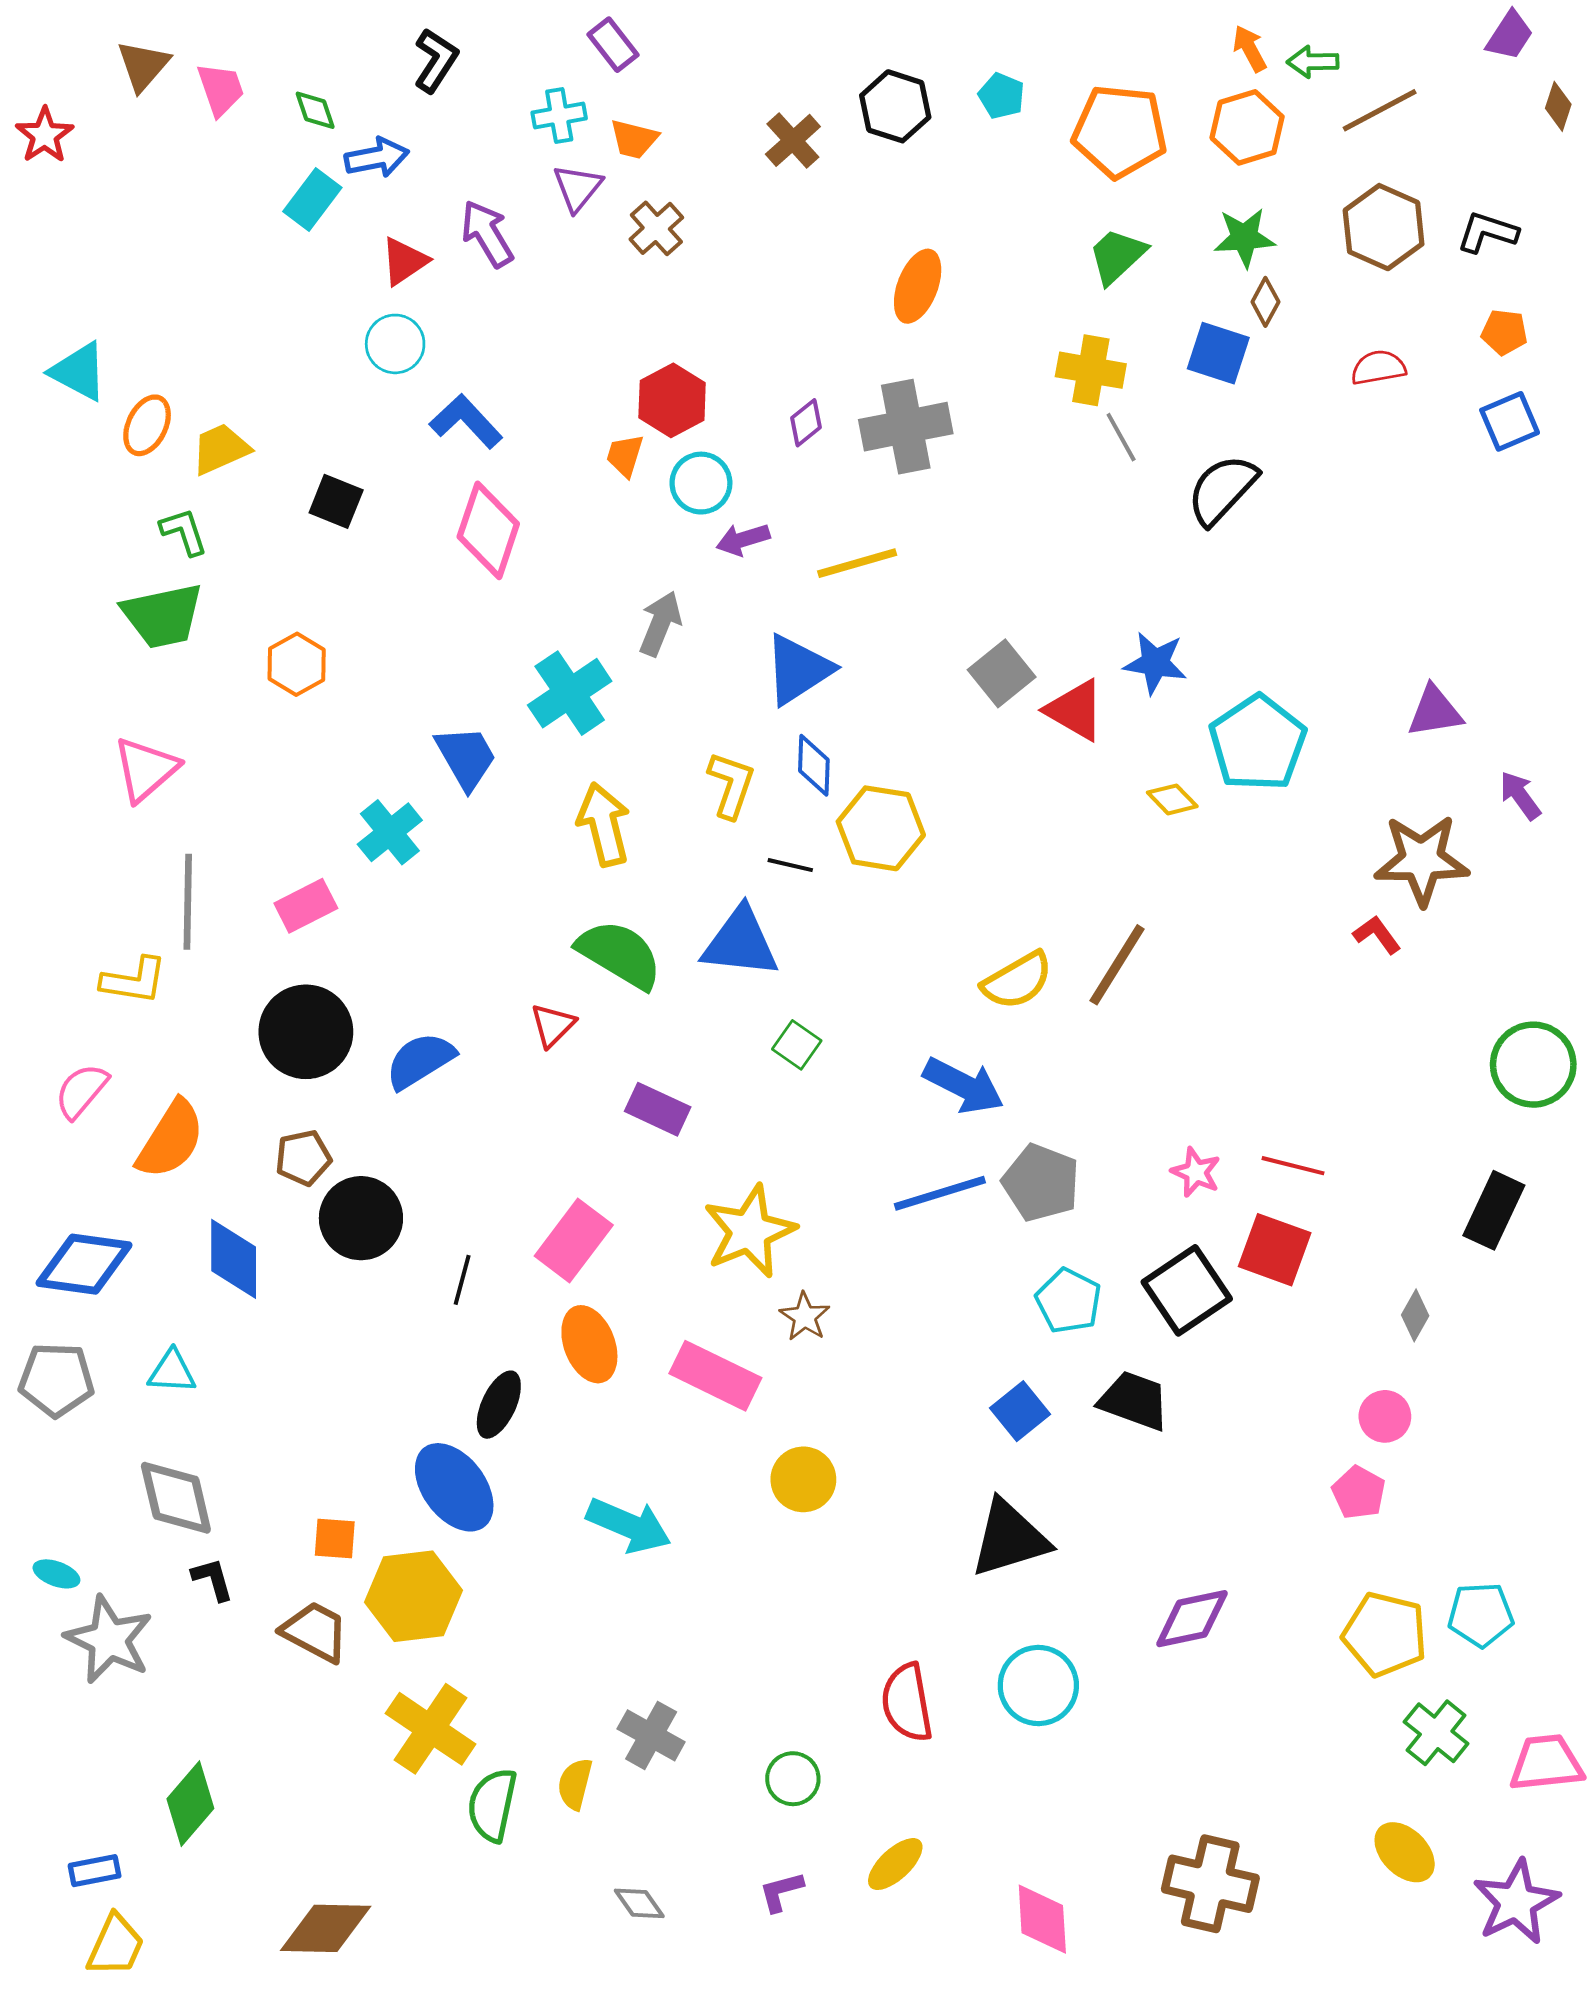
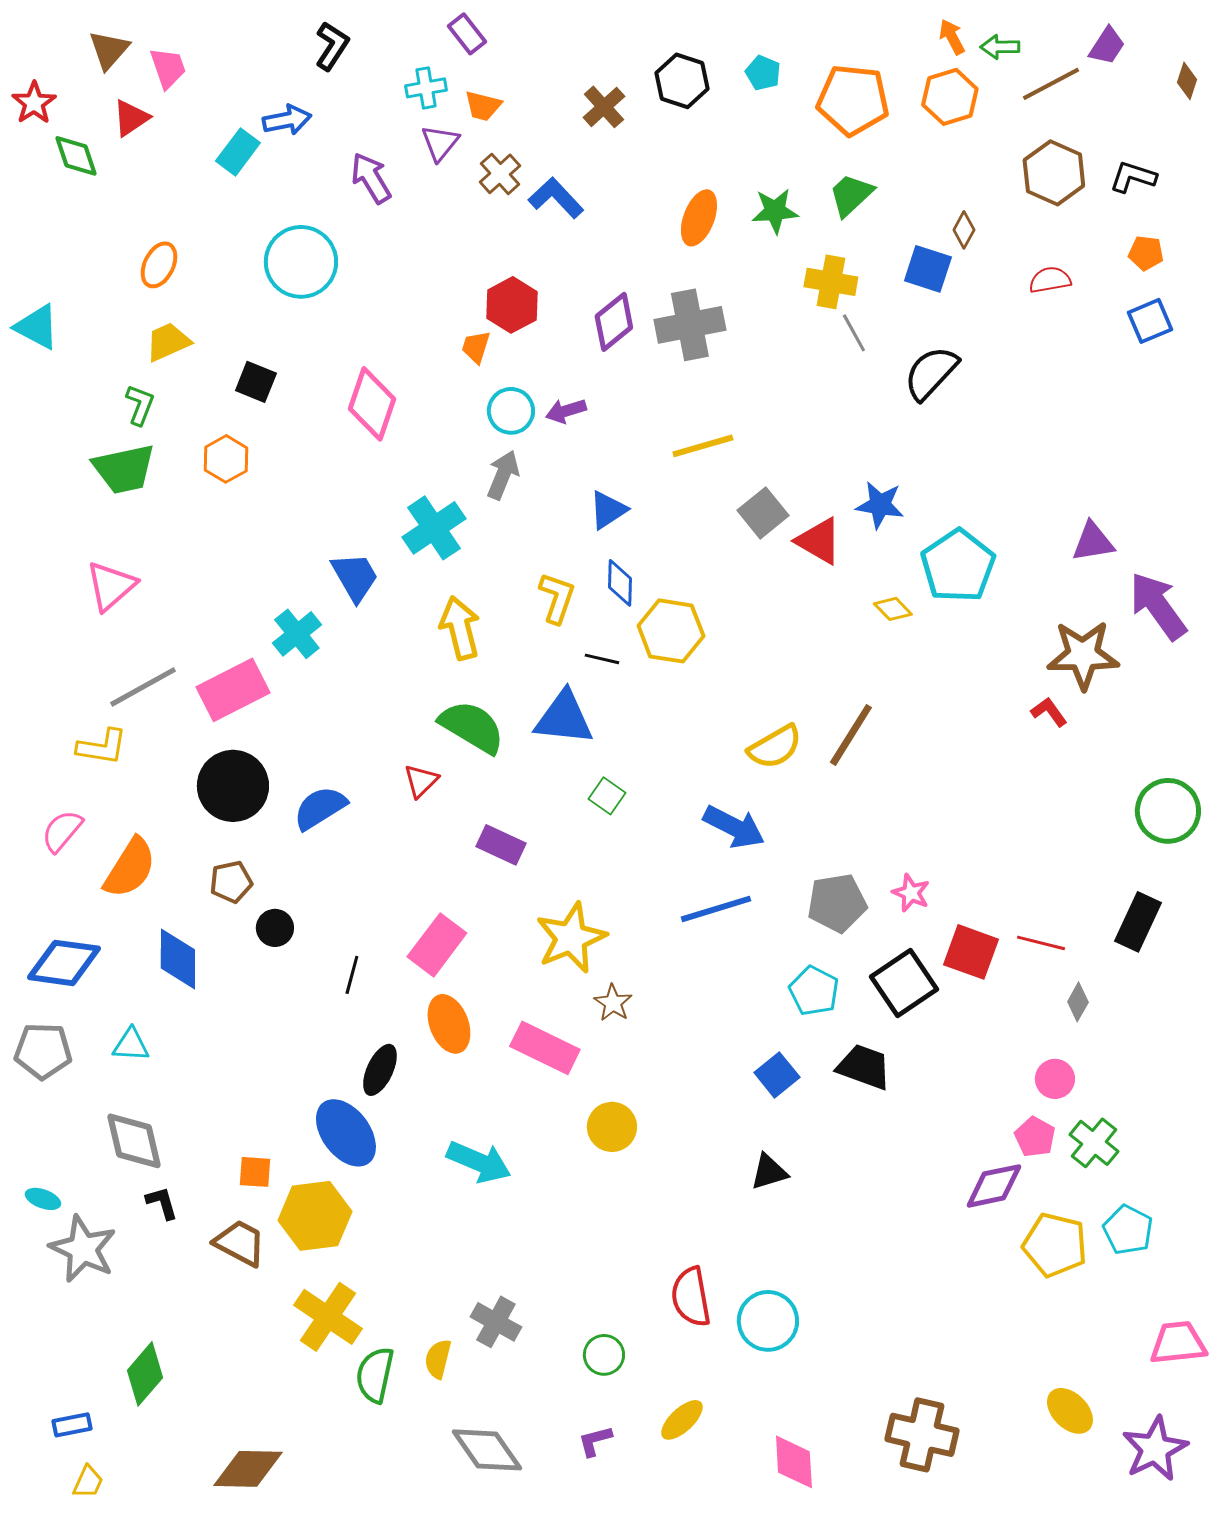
purple trapezoid: (1510, 35) -> (1107, 46), moved
green diamond: (315, 110) -> (76, 156), moved, size x1.4
green star: (1244, 238) -> (775, 211), moved
red triangle: (404, 261) -> (131, 118), moved
cyan circle: (395, 344) -> (301, 262), size x1.6
cyan triangle: (79, 371) -> (37, 327), moved
blue L-shape: (466, 421) -> (556, 198), moved
purple diamond: (806, 423) -> (614, 322), size x1.6
orange ellipse: (147, 425) -> (159, 265), moved
cyan circle: (701, 483) -> (511, 411), moved
green L-shape: (184, 532) -> (140, 405), turned 39
yellow line: (857, 563) -> (703, 446), moved
orange hexagon: (297, 664) -> (226, 459), moved
blue triangle: (798, 669) -> (608, 510), size x0.7
purple arrow: (1520, 795) -> (1158, 606), size x1.8
gray line: (188, 902) -> (143, 687), turned 60
pink rectangle: (306, 906) -> (233, 690), size x1.5
red line: (1293, 1166) -> (1041, 943), moved
gray pentagon: (1041, 1183) -> (837, 903), moved, turned -30
black circle: (361, 1218) -> (275, 928), size x0.6
black triangle: (1009, 1538) -> (769, 1172), size x0.6
cyan pentagon: (1481, 1615) -> (1128, 1230), turned 30
purple diamond: (1192, 1619) -> (994, 1186), moved
cyan circle: (1038, 1686) -> (768, 1321), moved
green cross: (1436, 1733) -> (1094, 1143), moved
gray diamond: (639, 1903) -> (487, 1450), size x1.8
yellow trapezoid: (116, 1945) -> (88, 1482), size x0.7

